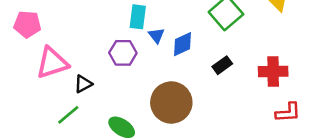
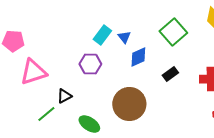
cyan rectangle: (138, 17) -> (102, 35), turned 30
blue triangle: (156, 35) -> (124, 37), moved
black triangle: (83, 84) -> (64, 96), moved

